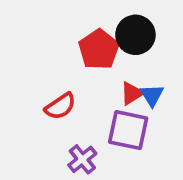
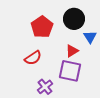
red pentagon: (99, 49) -> (42, 27), moved
blue triangle: (152, 95) -> (90, 37), moved

